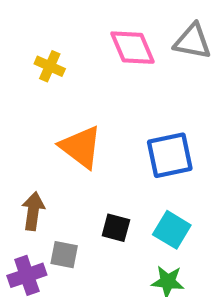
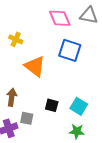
yellow cross: (50, 66) -> (16, 39), moved
blue square: (170, 155) -> (70, 50), moved, turned 30

